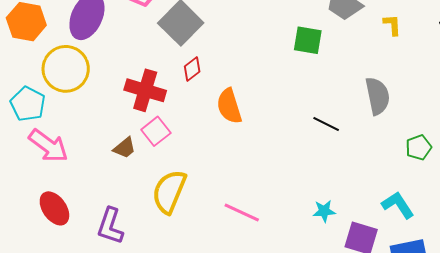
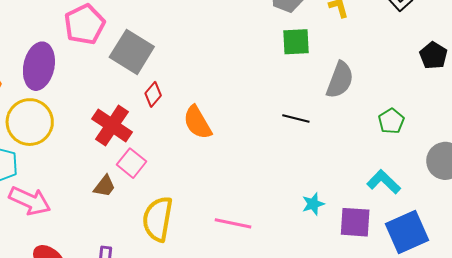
green square: (308, 40) -> (296, 42), moved
red cross: (145, 90) -> (112, 125), turned 30
gray semicircle: (378, 96) -> (340, 80), turned 45

